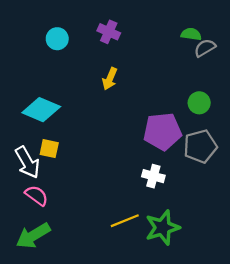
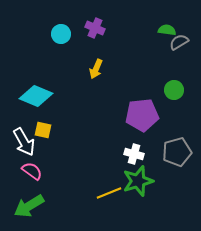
cyan circle: (57, 39) -> (61, 34), moved
gray pentagon: (200, 146) -> (177, 152), moved
green star: (163, 228) -> (138, 181), moved

